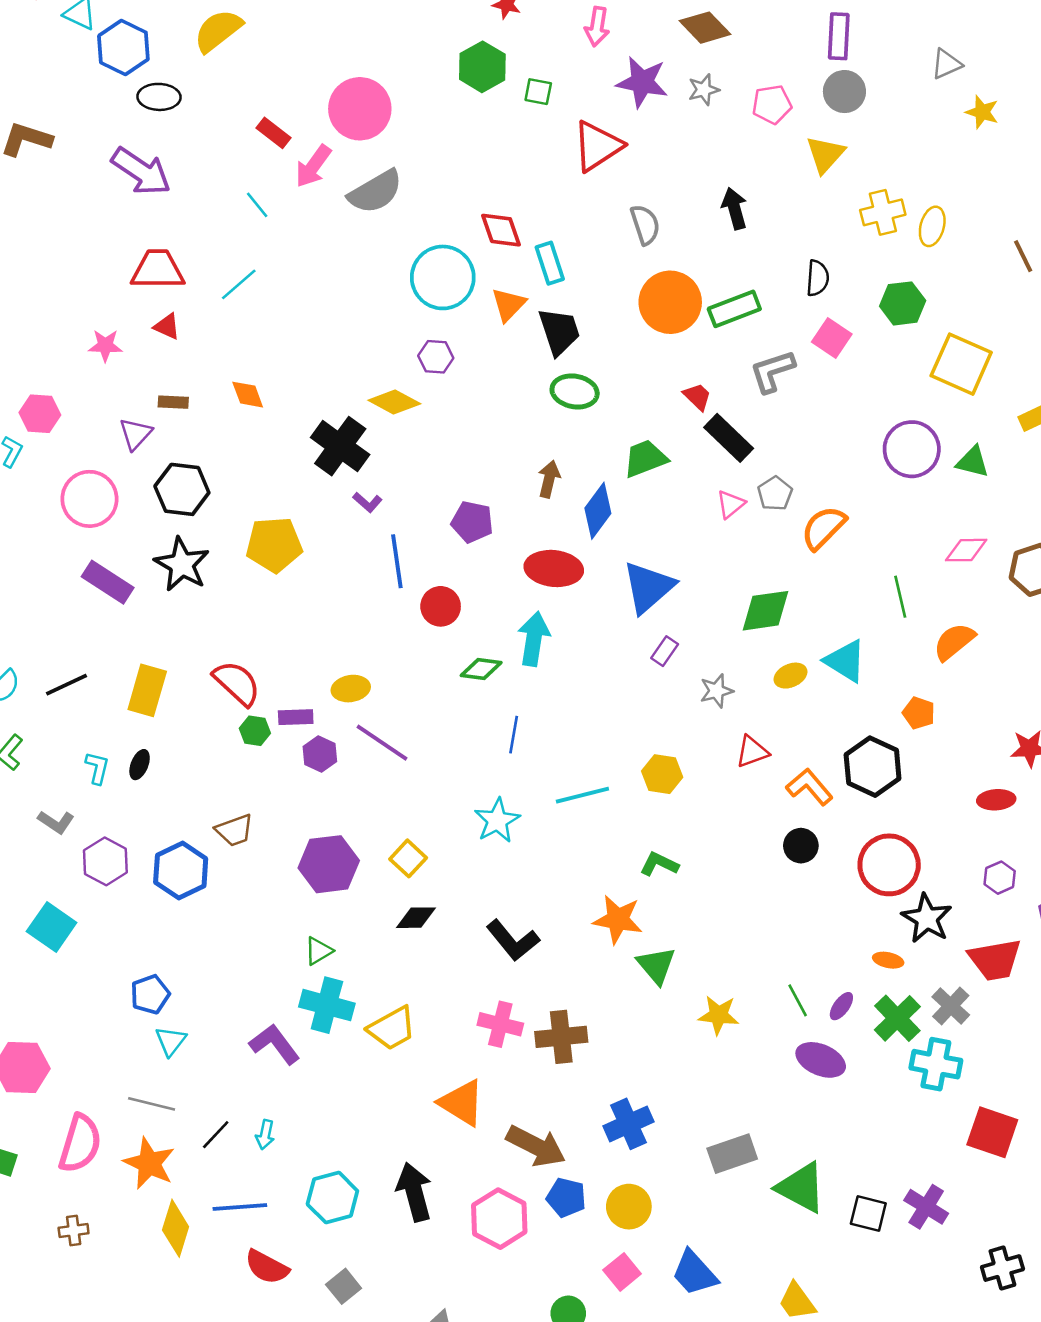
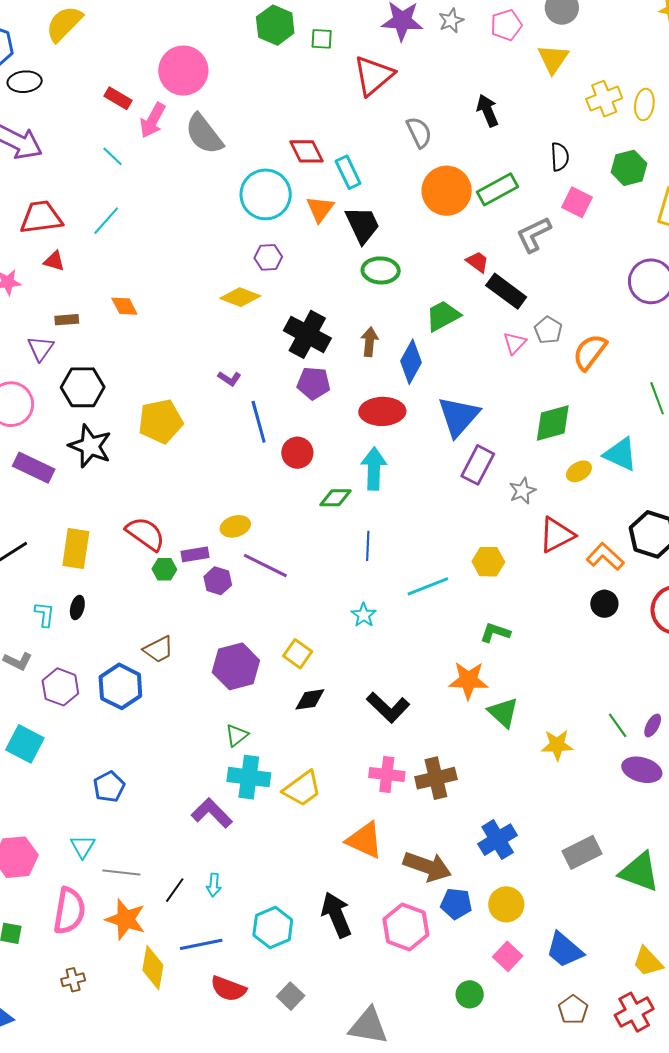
gray semicircle: (375, 192) -> (204, 134), turned 90
black cross: (340, 446) -> (307, 334), moved
purple rectangle: (665, 651) -> (478, 465), size x1.6
red triangle: (752, 752) -> (557, 535), size x1.4
cyan star: (497, 821) -> (364, 615), size x0.7
cyan triangle: (171, 1041) -> (83, 846), moved

